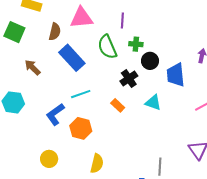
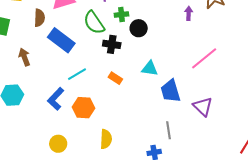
brown arrow: (32, 67) -> (24, 57), turned 36
blue trapezoid: (176, 75) -> (170, 91), moved
black cross: (129, 79) -> (112, 44), moved, turned -36

